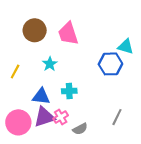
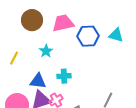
pink trapezoid: (68, 34) -> (63, 23), turned 95
blue hexagon: (110, 64) -> (88, 36), moved

